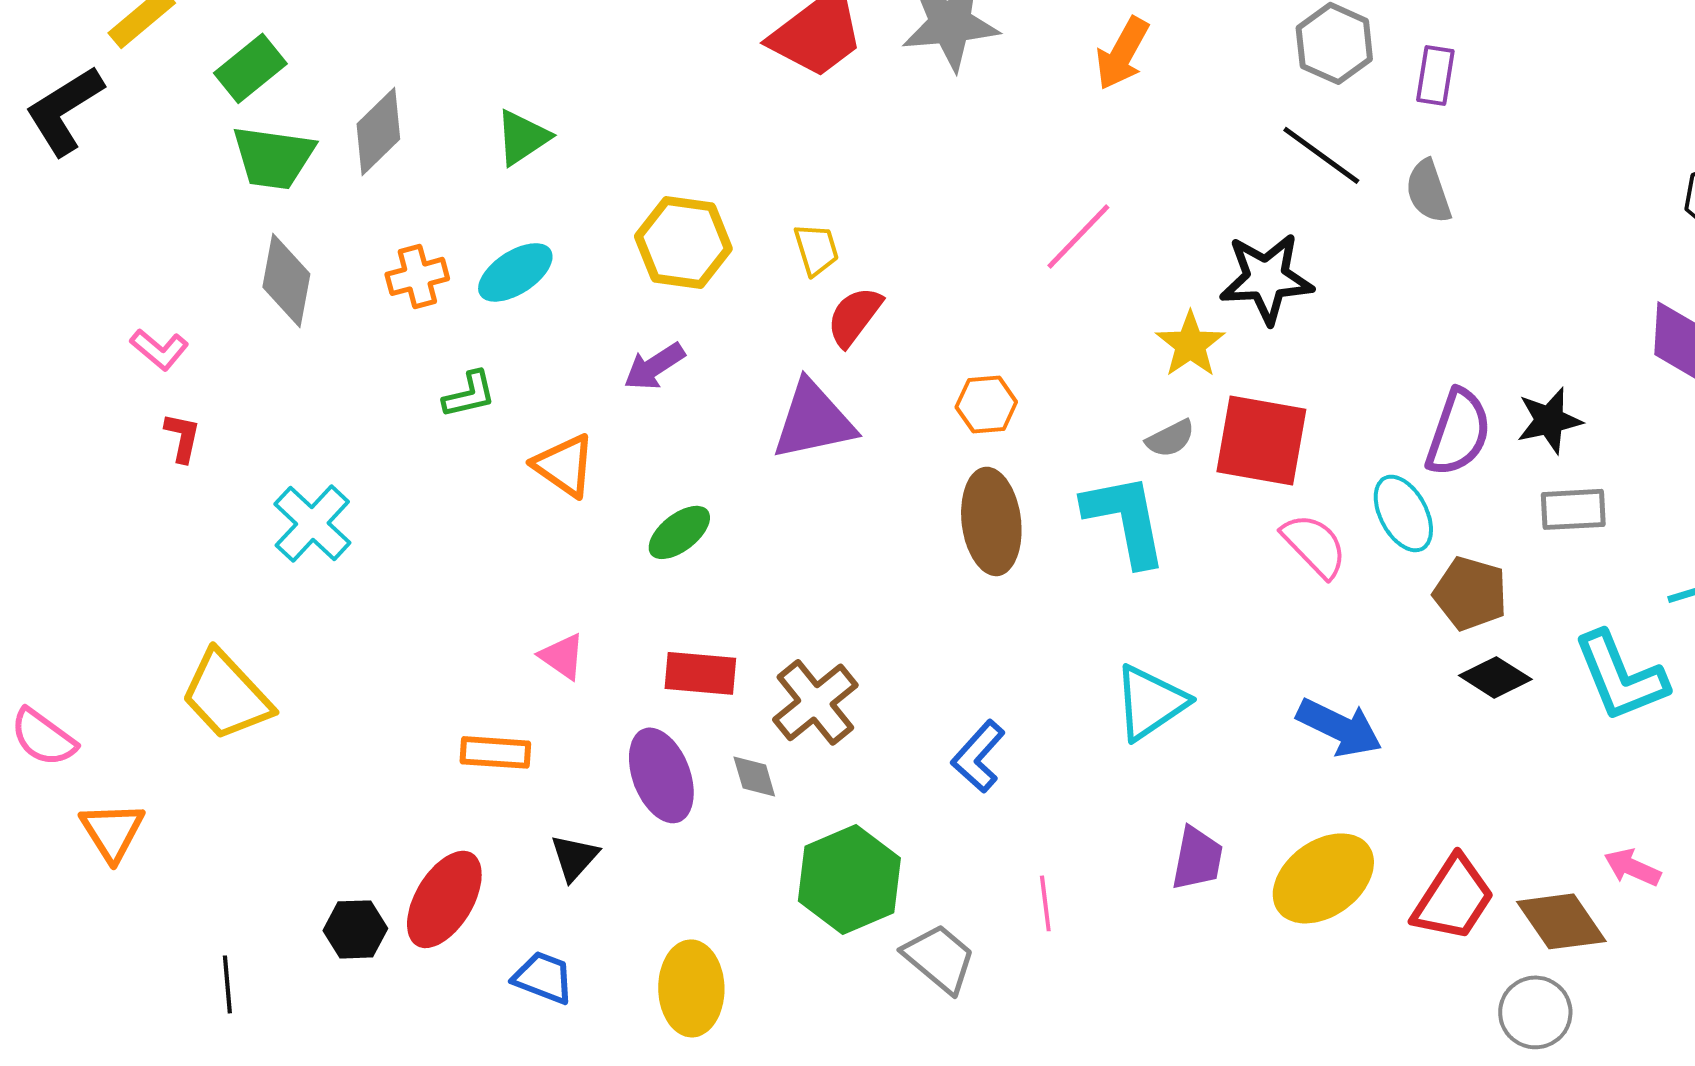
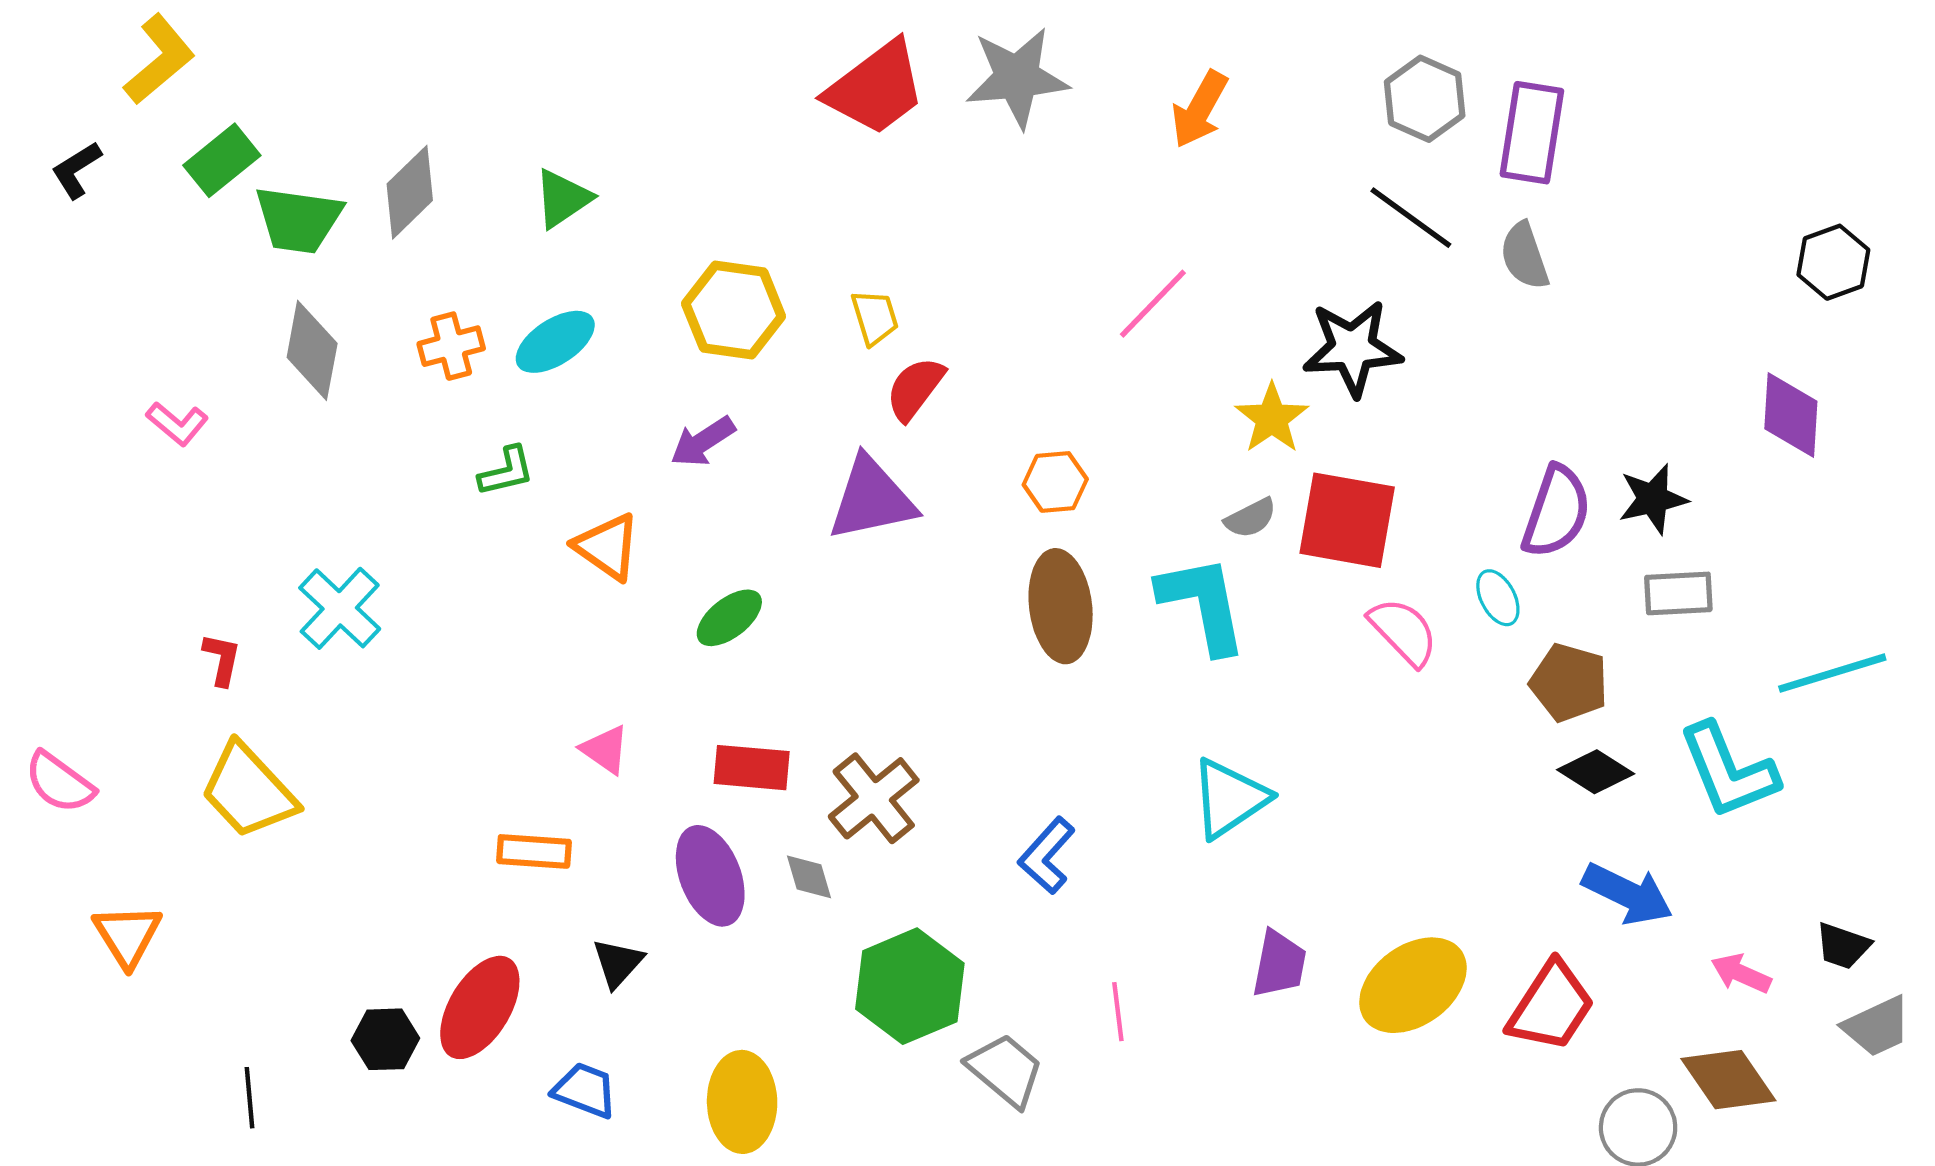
green rectangle: (250, 68) -> (222, 160), moved
purple rectangle: (1435, 75) -> (1532, 133), size x1.6
black L-shape: (64, 110) -> (76, 170), size x0.6
red L-shape: (182, 437) -> (222, 659), moved
cyan ellipse: (1403, 513) -> (1498, 598), size x0.7
blue arrow: (1339, 727) -> (1627, 894), moved
pink semicircle: (43, 737) -> (59, 782), moved
brown diamond: (1561, 921) -> (1728, 1080), moved

